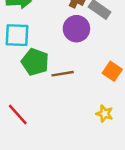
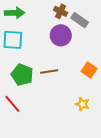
green pentagon: (35, 62) -> (22, 75), moved

